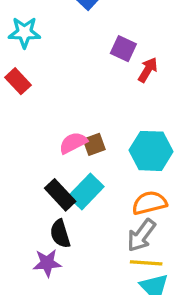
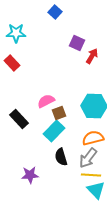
brown square: (94, 144) -> (59, 113), moved
black rectangle: (60, 195) -> (19, 119), moved
black semicircle: (60, 234) -> (61, 157), moved

